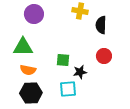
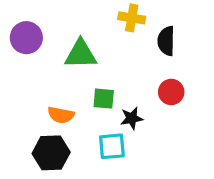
purple circle: (34, 14) -> (26, 38), moved
green triangle: (23, 47) -> (81, 54), moved
orange semicircle: (28, 70) -> (61, 115), moved

